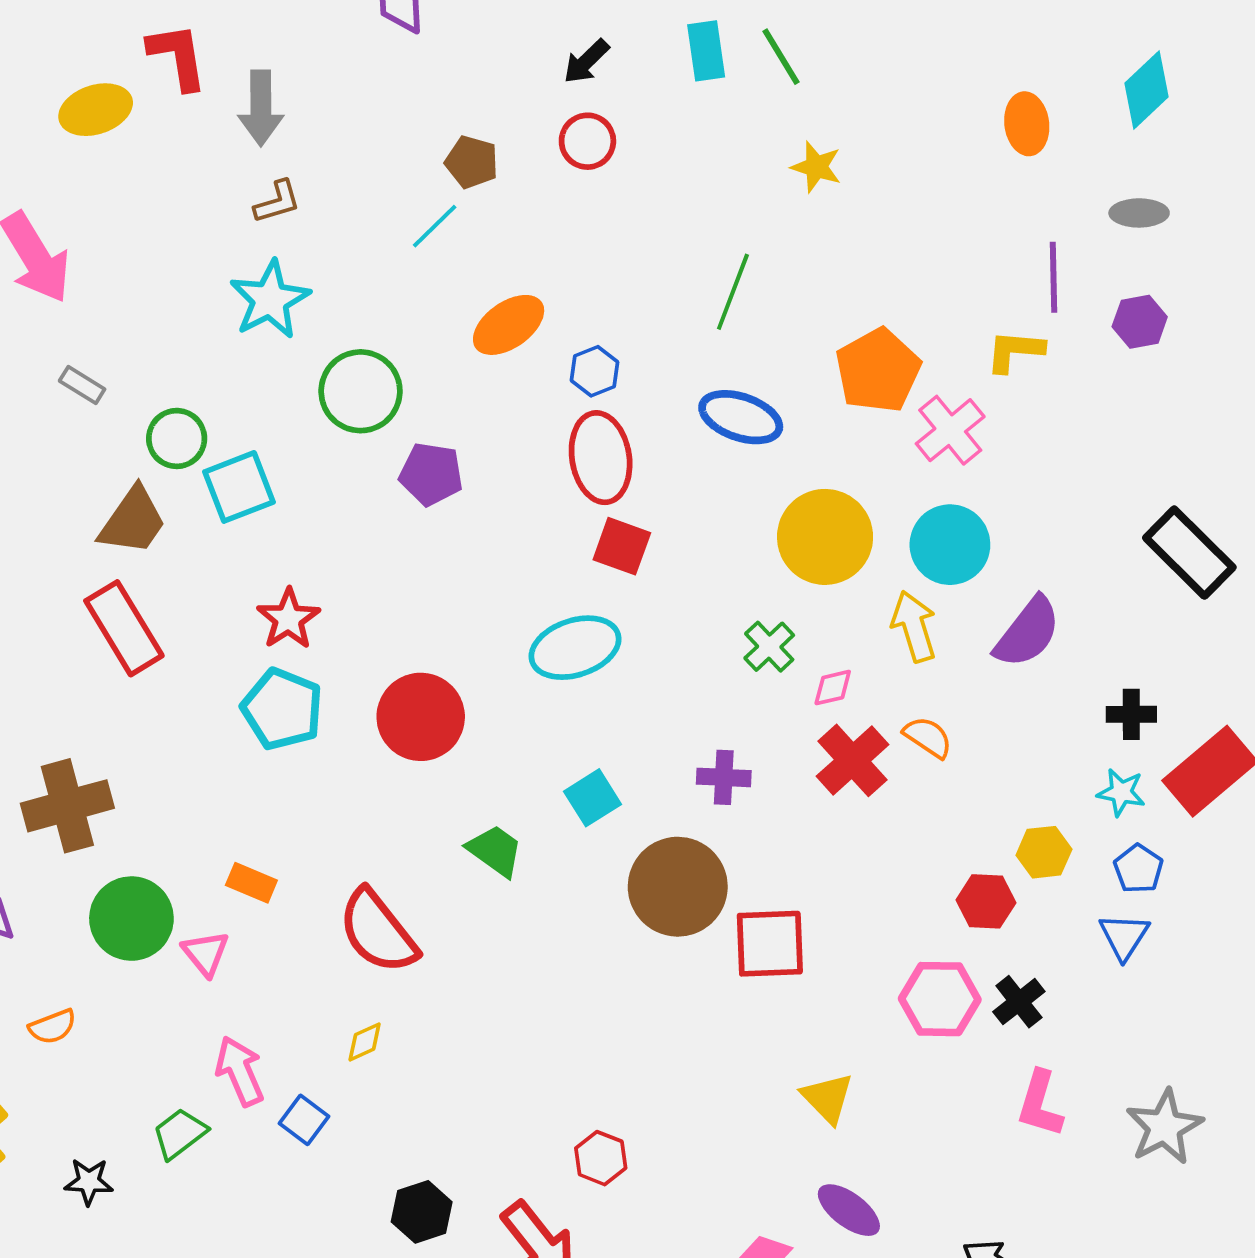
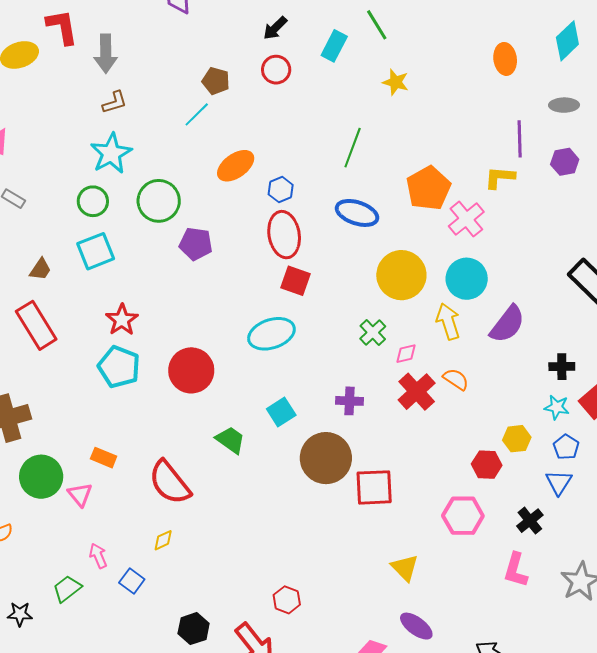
cyan rectangle: (706, 51) -> (334, 46), moved, turned 36
green circle: (177, 438) -> (93, 201), moved
brown trapezoid: (133, 521) -> (40, 269), size x0.6
black cross: (1019, 1002) -> (530, 521), moved
pink arrow: (240, 1071) -> (98, 556), size x0.7

